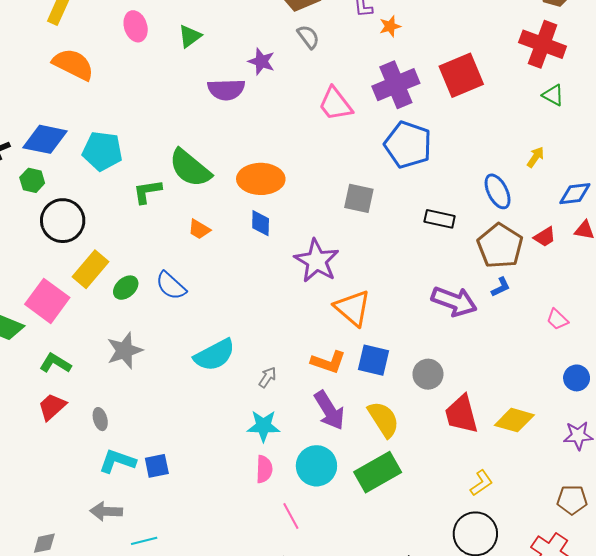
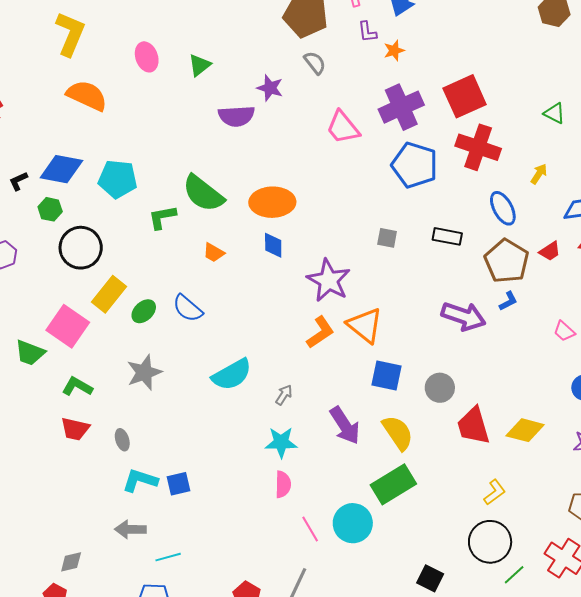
red cross: (543, 44) -> (478, 147), moved
gray square: (359, 198) -> (387, 238), moved, size x0.7
orange L-shape: (328, 362) -> (320, 332), moved, turned -52
red trapezoid: (52, 407) -> (75, 429), turned -124
cyan circle: (316, 466) -> (353, 523), moved

